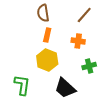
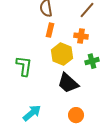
yellow hexagon: (47, 60) -> (62, 54), moved
green L-shape: (22, 85) -> (24, 66), moved

